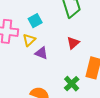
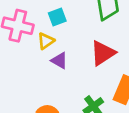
red triangle: (73, 43) -> (103, 53), size x1.5

